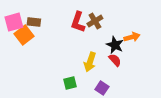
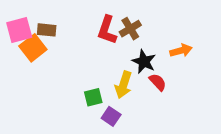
black star: (115, 45) -> (144, 62), moved
green square: (70, 83) -> (93, 97), moved
purple square: (102, 88) -> (111, 116), moved

